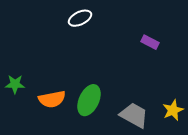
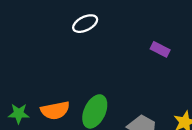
green star: (15, 84) -> (19, 114), moved

